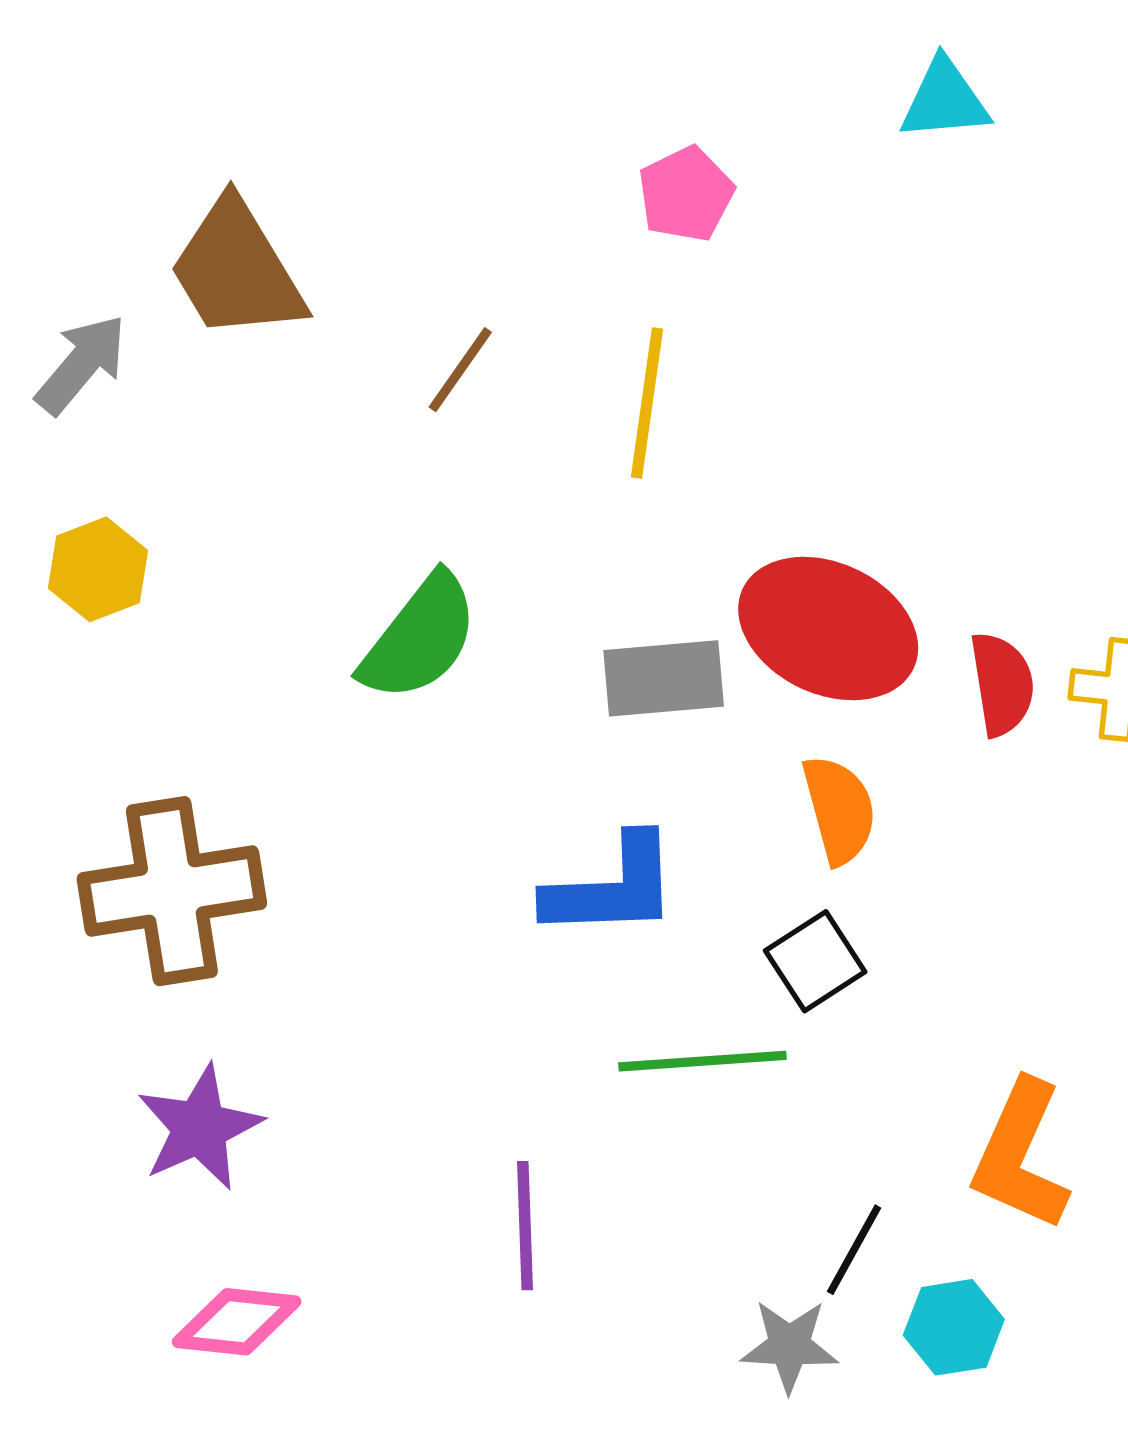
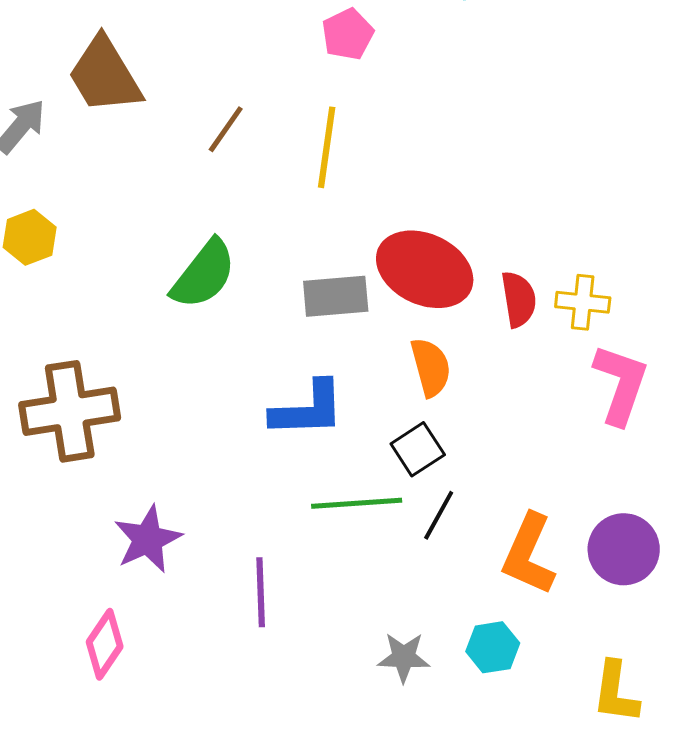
purple star: (200, 1128) -> (148, 539), moved
black line: (854, 1250) -> (439, 515), moved
pink diamond: (237, 1322) -> (105, 644), turned -62

